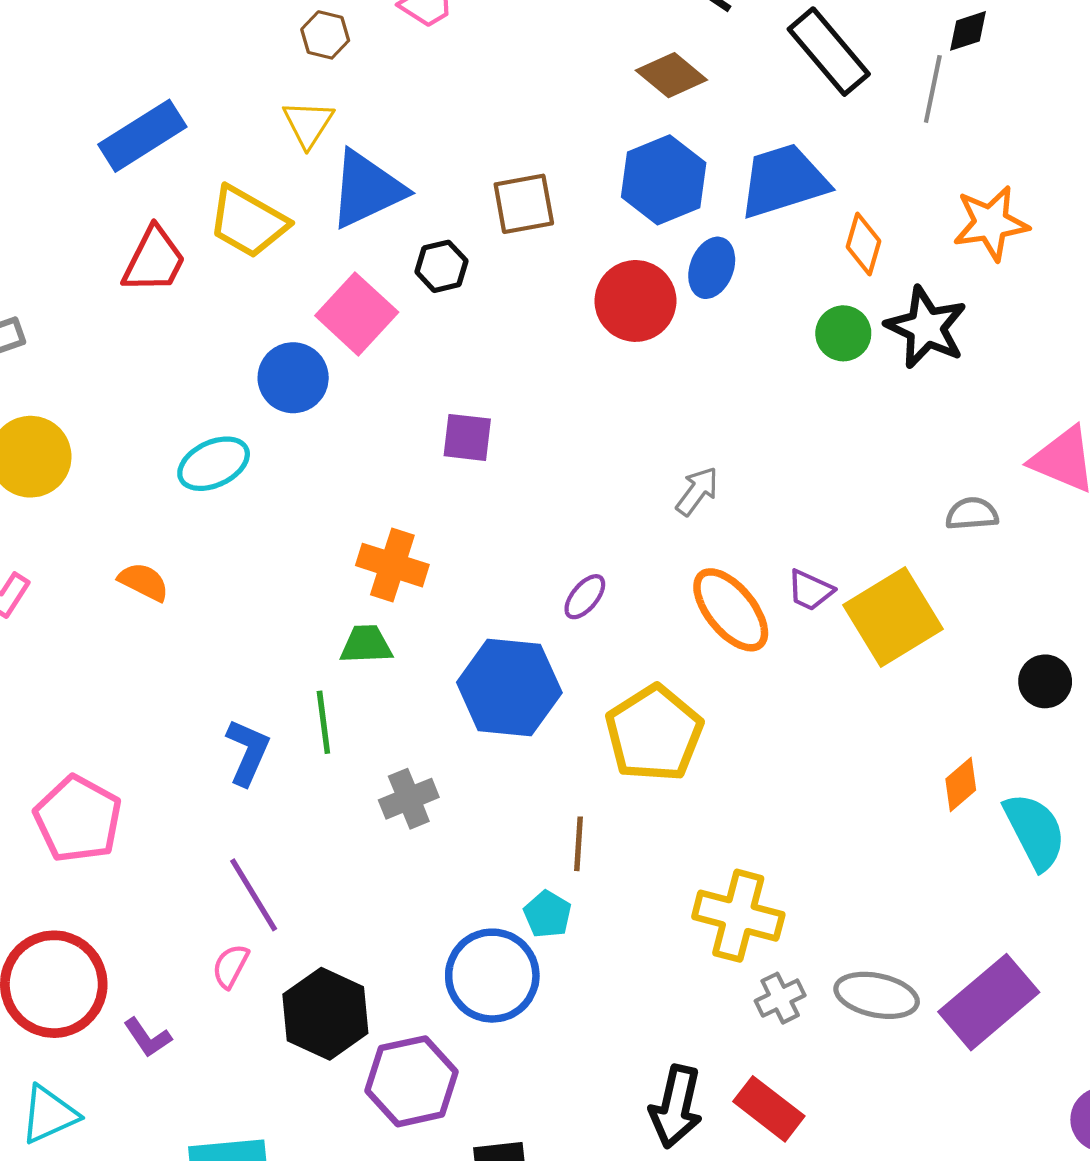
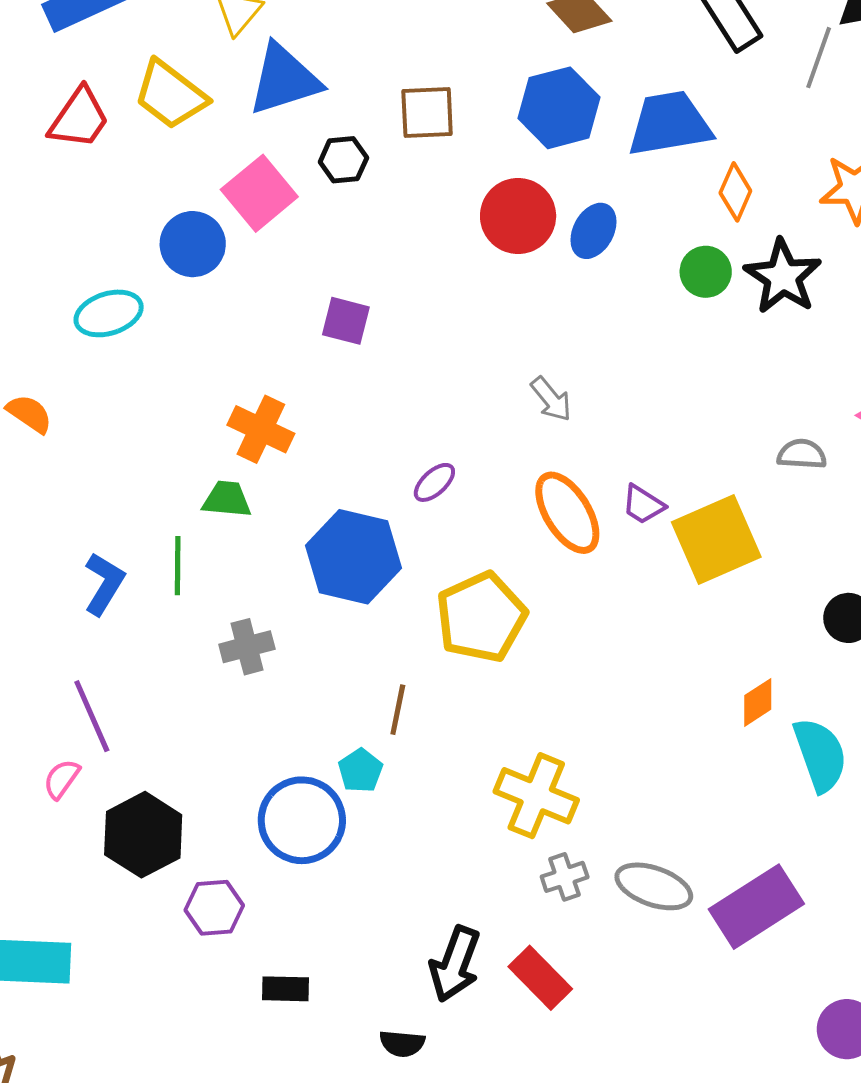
blue ellipse: (712, 268) -> (593, 231), moved
gray arrow: (697, 491) -> (551, 399), turned 96
purple hexagon: (412, 1081) -> (214, 908), size x0.7

